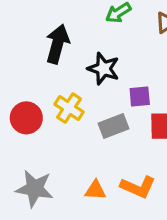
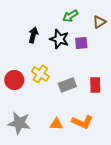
black arrow: (58, 44) -> (33, 35), size x0.7
black star: (104, 69) -> (59, 39), moved
purple square: (140, 97) -> (81, 43), moved

